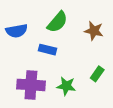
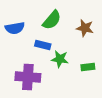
green rectangle: (97, 74) -> (88, 67), turned 48
green star: (66, 86) -> (60, 59), moved

